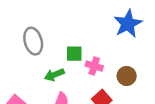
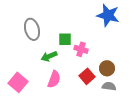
blue star: (128, 24) -> (108, 15), turned -30
brown circle: (127, 76) -> (107, 68), moved

